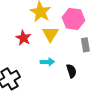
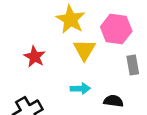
red star: (23, 38) -> (35, 57), moved
black semicircle: (71, 71) -> (113, 101), turned -64

